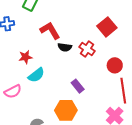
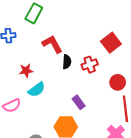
black semicircle: (65, 47) -> (67, 62), turned -96
red cross: (87, 49) -> (90, 65), turned 35

